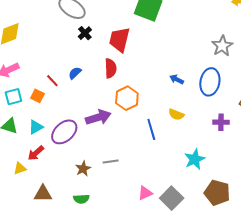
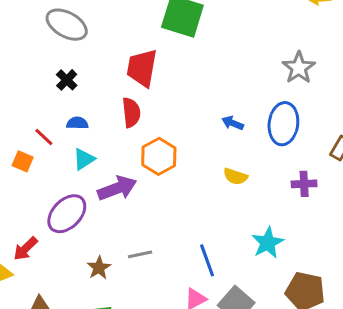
black cross: (85, 33) -> (67, 80), moved
blue semicircle: (75, 73) -> (77, 123), turned 48
cyan triangle: (36, 127) -> (84, 159), moved
blue line: (151, 129) -> (207, 260), moved

